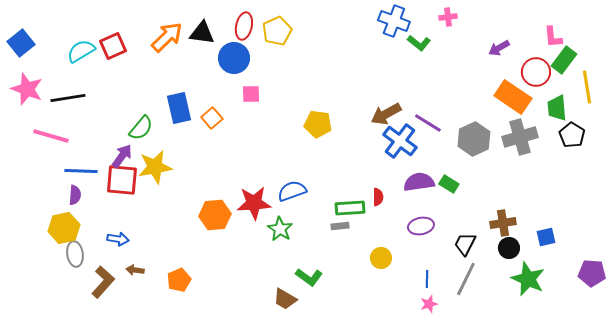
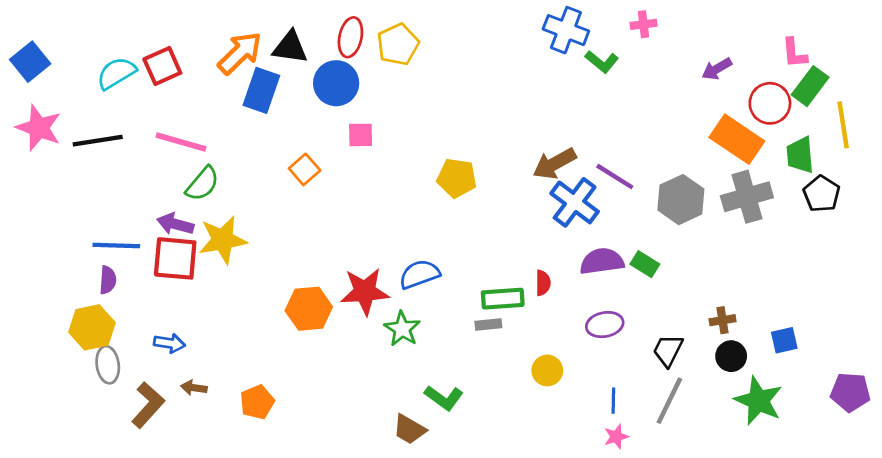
blue rectangle: (179, 108) -> (261, 90), moved, turned 32
pink line: (51, 136) -> (181, 142), moved
purple arrow: (122, 156) -> (175, 224), turned -110
brown cross: (503, 223) -> (723, 320), size x0.7

